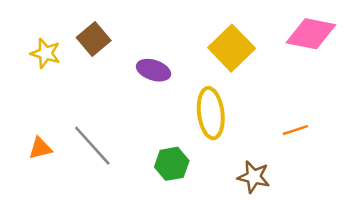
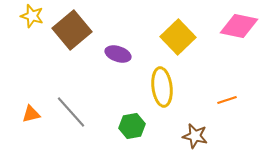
brown square: (94, 39) -> (72, 30), size x1.5
yellow star: (45, 53) -> (32, 16), moved

